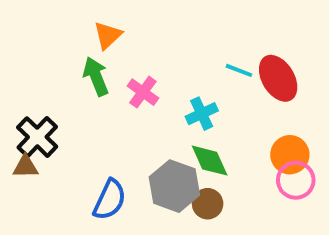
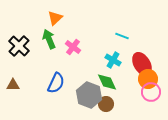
red ellipse: (278, 78) -> (142, 64), moved
cyan cross: (202, 114) -> (113, 60), moved, turned -35
black cross: (37, 137) -> (19, 46), moved
blue semicircle: (110, 200) -> (56, 83), moved

